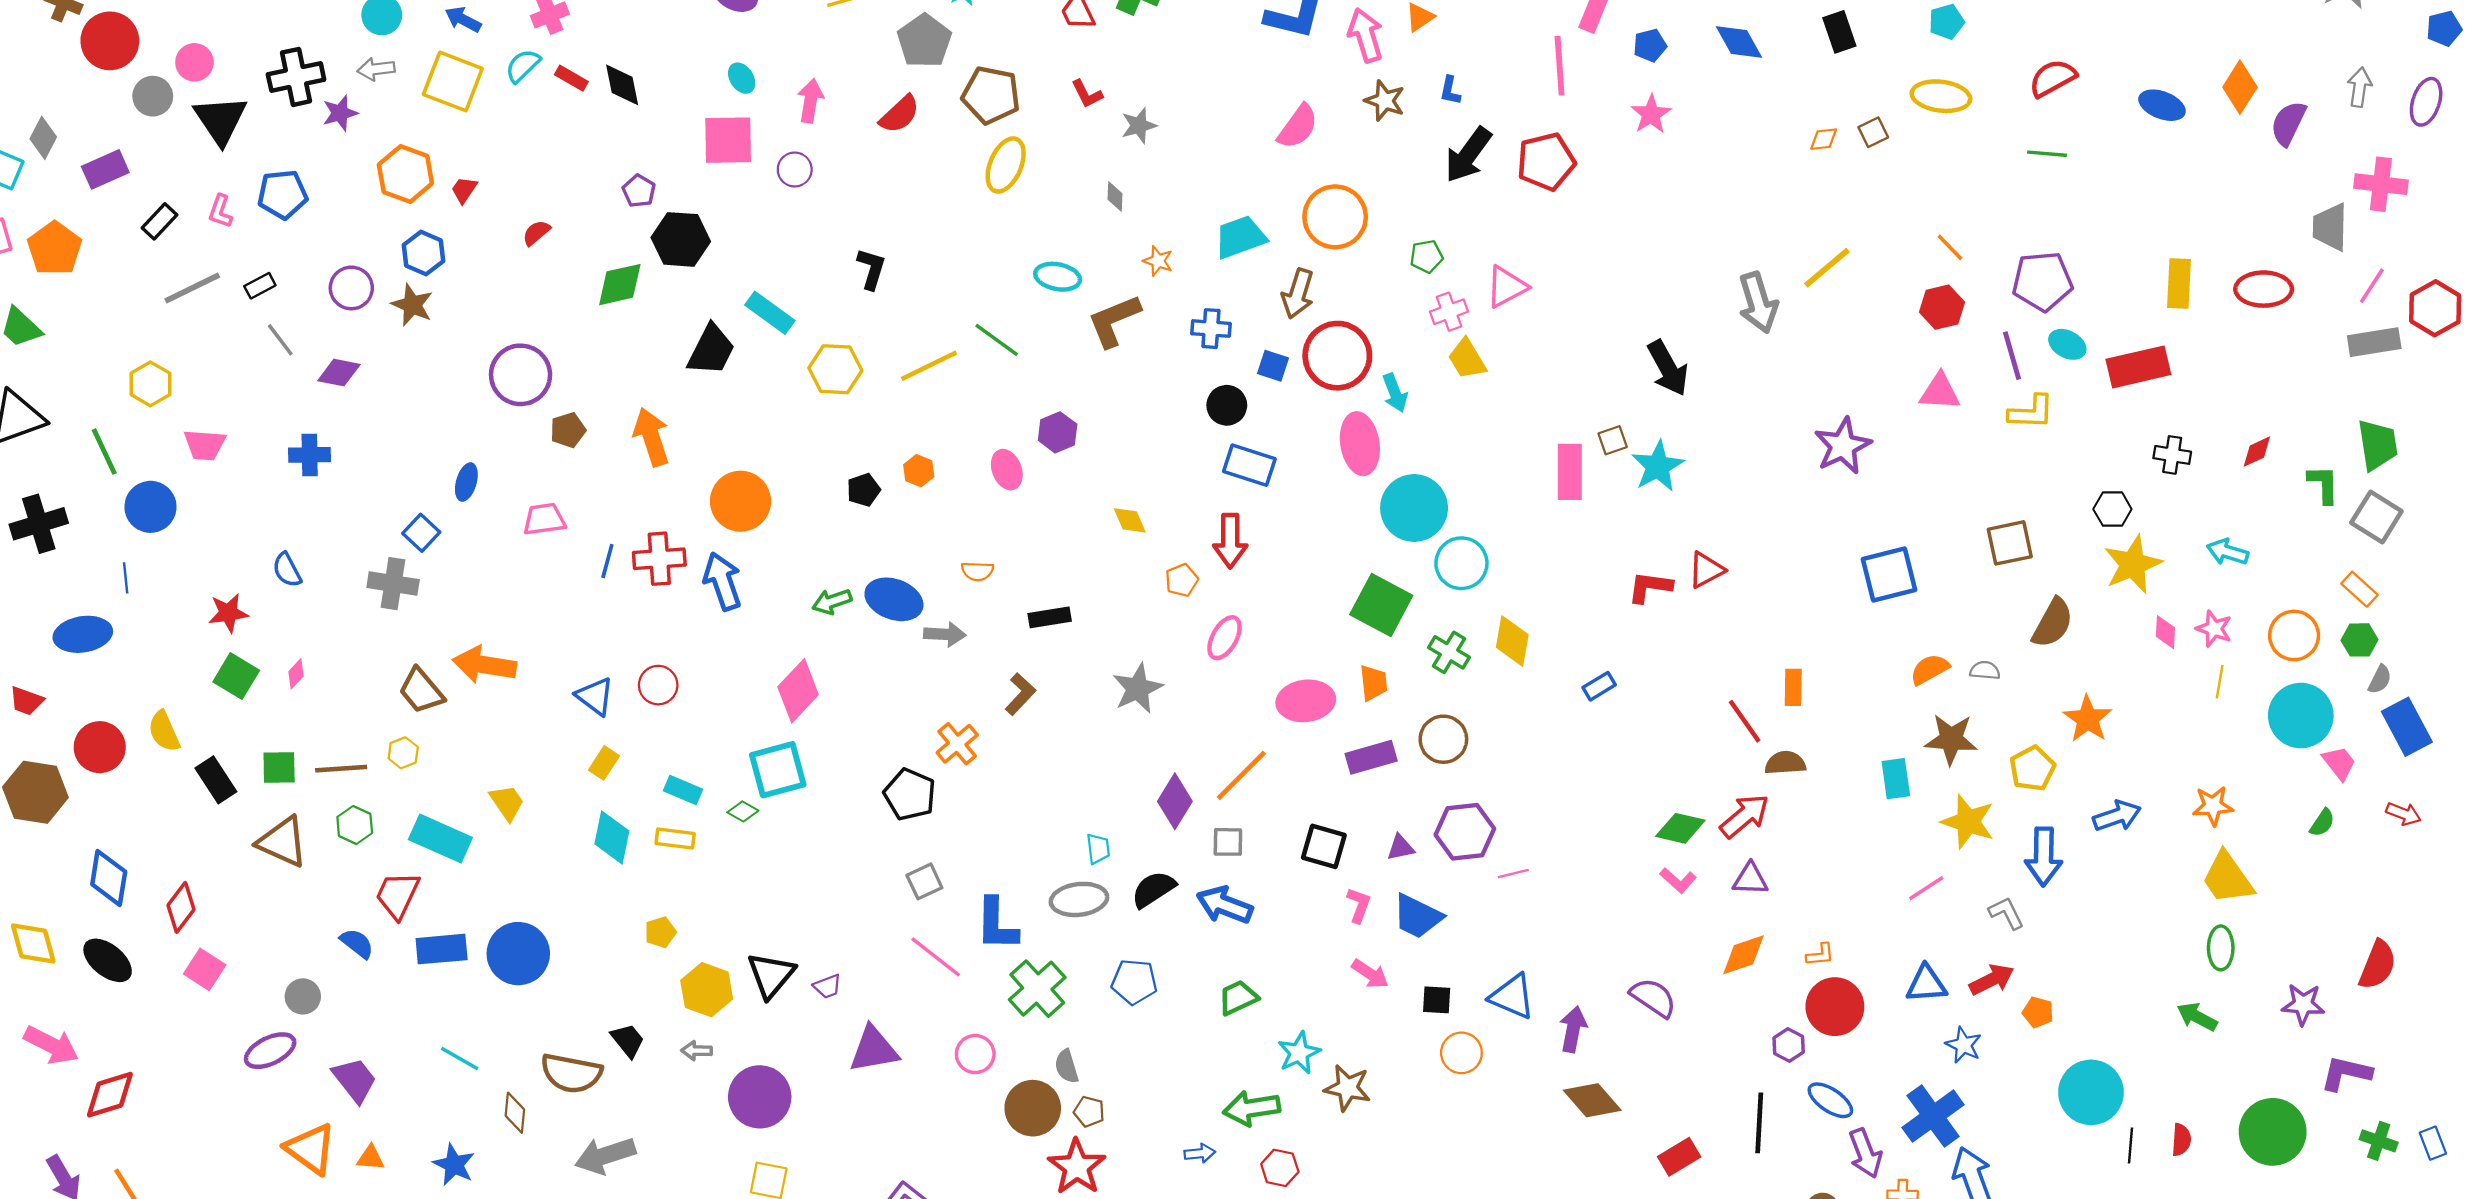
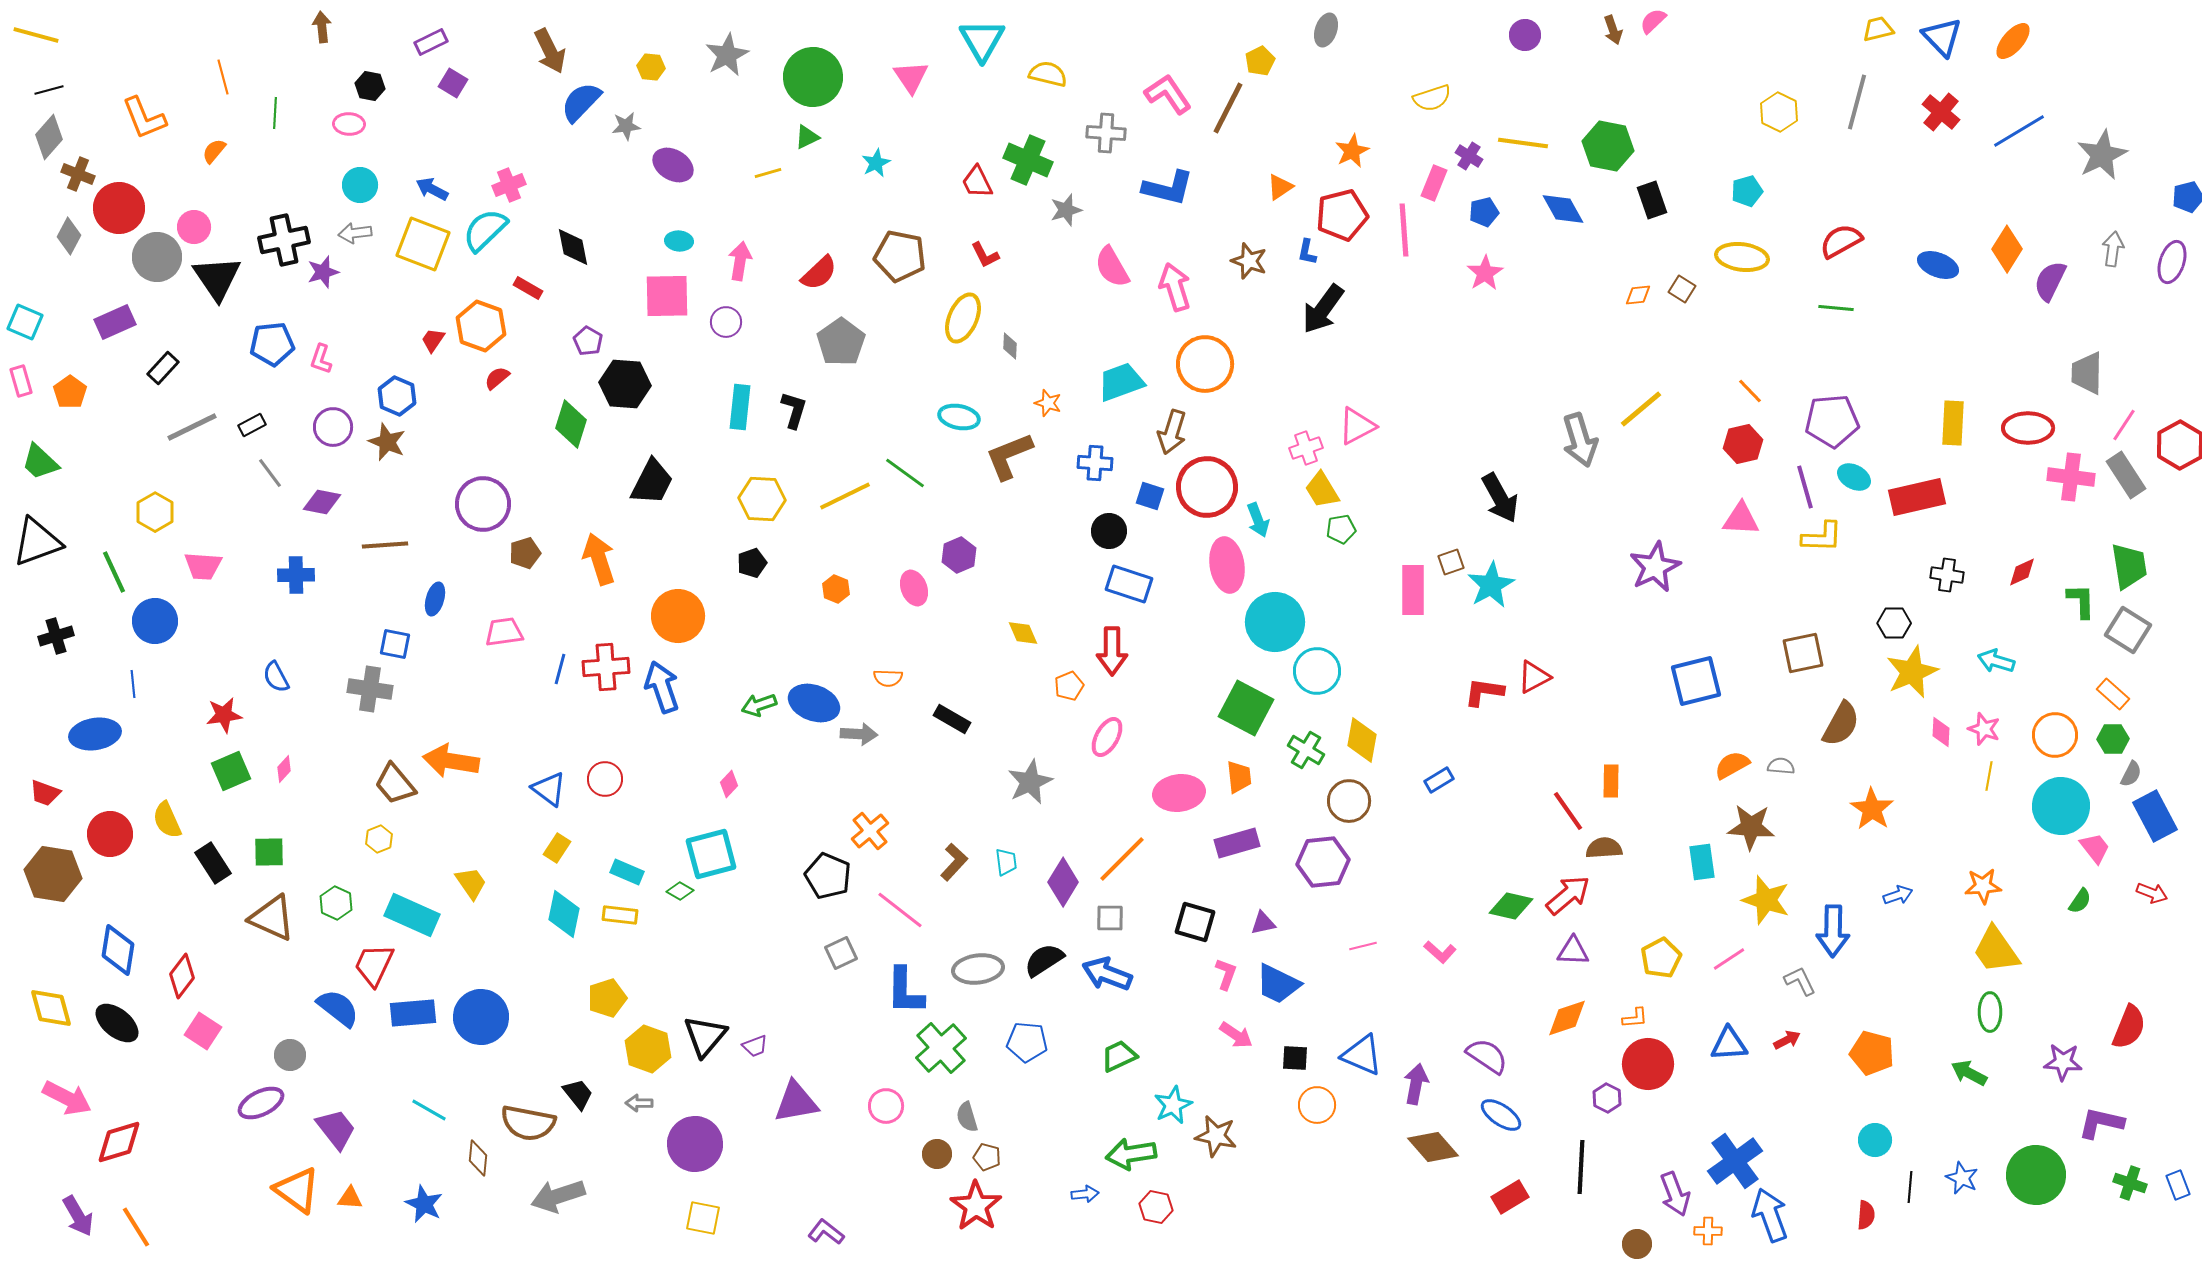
pink arrow: (1366, 35) -> (1175, 287), moved
gray pentagon: (924, 41) -> (841, 342), moved
cyan semicircle: (523, 66) -> (485, 230), size x1.4
red rectangle: (571, 78) -> (528, 288), moved
cyan ellipse: (742, 78) -> (679, 241), turned -52
gray circle: (153, 96) -> (157, 257), size x1.4
gray star: (1139, 125) -> (1066, 210), moved
pink semicircle: (1298, 127) -> (1112, 267), moved, turned 114
brown square: (1873, 132) -> (1682, 289), turned -32
gray diamond: (43, 138) -> (69, 236), moved
red pentagon: (1546, 162) -> (1342, 215), moved
yellow ellipse: (1006, 165) -> (963, 318), moved
orange hexagon: (405, 174) -> (481, 326), moved
pink cross: (2381, 184) -> (2071, 477), moved
pink L-shape: (220, 211) -> (321, 359), moved
orange pentagon: (55, 248) -> (70, 392), size x0.7
green pentagon: (1426, 256) -> (1341, 529), moved
green diamond: (620, 285) -> (571, 424), turned -60
cyan rectangle: (770, 313) -> (740, 407), moved, turned 60
gray rectangle: (2374, 342) -> (2126, 475), turned 66
black pentagon: (863, 490) -> (752, 563), moved
black cross: (39, 524) -> (56, 636), size x0.7
blue square: (421, 533) -> (395, 644), turned -32
black rectangle: (1050, 617) -> (952, 719), turned 39
green square: (236, 676) -> (231, 771), turned 36
pink diamond: (798, 691) -> (729, 784), size x0.5
brown L-shape: (1020, 694) -> (954, 862), moved
brown circle: (1443, 739) -> (1349, 801), moved
brown line: (341, 769) -> (385, 545), moved
yellow pentagon: (2032, 769) -> (1661, 958), moved
blue arrow: (2117, 816) -> (1898, 895), size x0.7
purple hexagon: (1465, 832) -> (1323, 862), moved
cyan trapezoid: (1098, 849) -> (1006, 862), moved
pink L-shape: (1678, 880) -> (1440, 952), moved
yellow pentagon: (660, 932) -> (607, 998), size x1.4
blue semicircle: (357, 943) -> (338, 1008), size x1.4
pink line: (936, 957) -> (900, 910), moved
red arrow: (1992, 980) -> (1787, 1040), size x0.7
orange pentagon: (2038, 1012) -> (1872, 1053), moved, size x1.6
blue star: (1963, 1045) -> (1962, 1178), moved
cyan circle: (2091, 1092) -> (1875, 1140), size x0.6
blue ellipse: (1830, 1100) -> (1501, 1115), moved
brown circle: (1033, 1108) -> (937, 1154), size x0.6
red semicircle: (2181, 1140) -> (1866, 1215), moved

